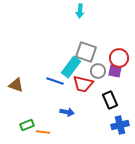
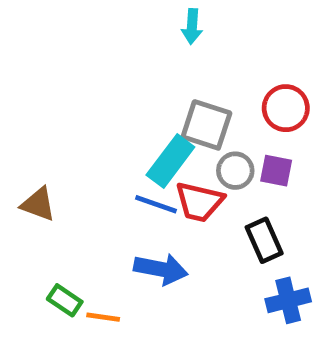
red circle: (119, 58) -> (286, 108), moved
blue line: (55, 81) -> (156, 204), moved
blue arrow: (67, 112) -> (161, 269), size x1.5
green rectangle: (27, 125) -> (65, 300), turned 56

